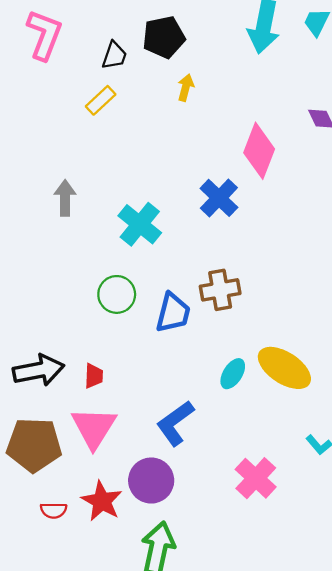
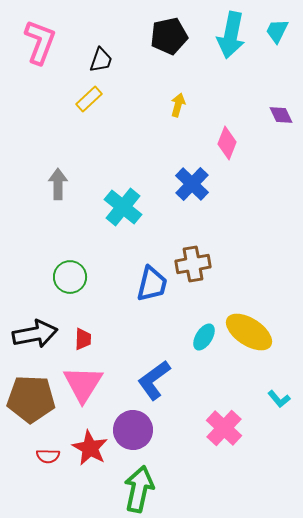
black pentagon: (164, 37) -> (169, 36), moved
yellow arrow: (186, 88) -> (178, 105), moved
pink diamond: (259, 151) -> (227, 143), size x0.7
green circle: (117, 294) -> (70, 277), moved

